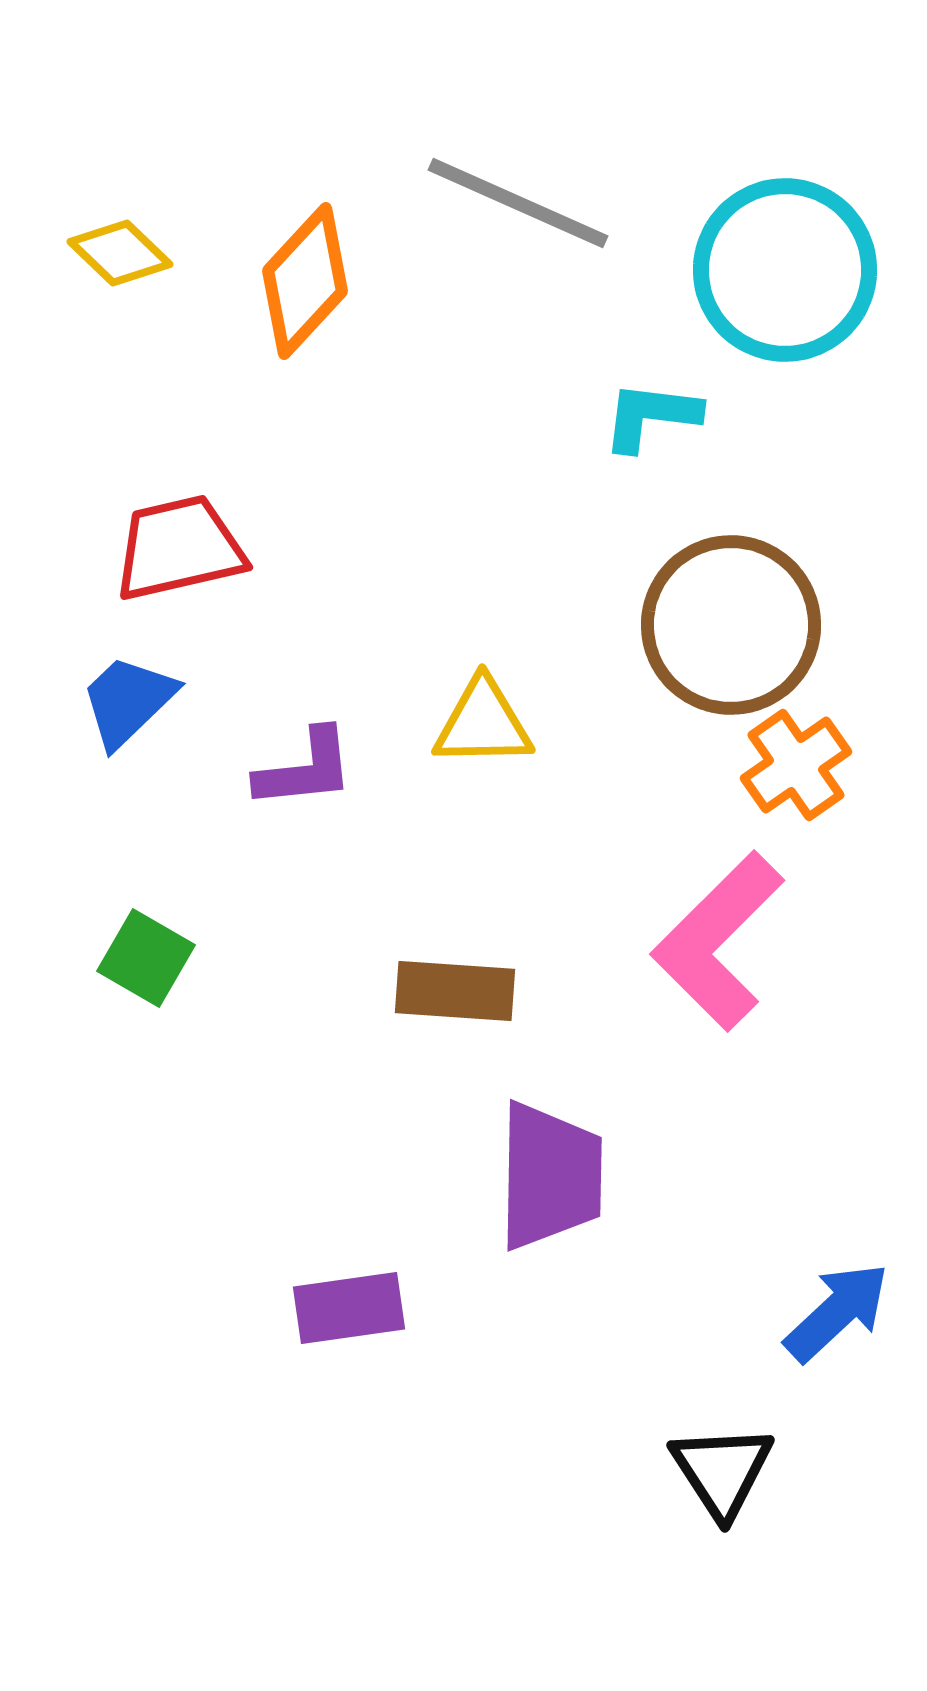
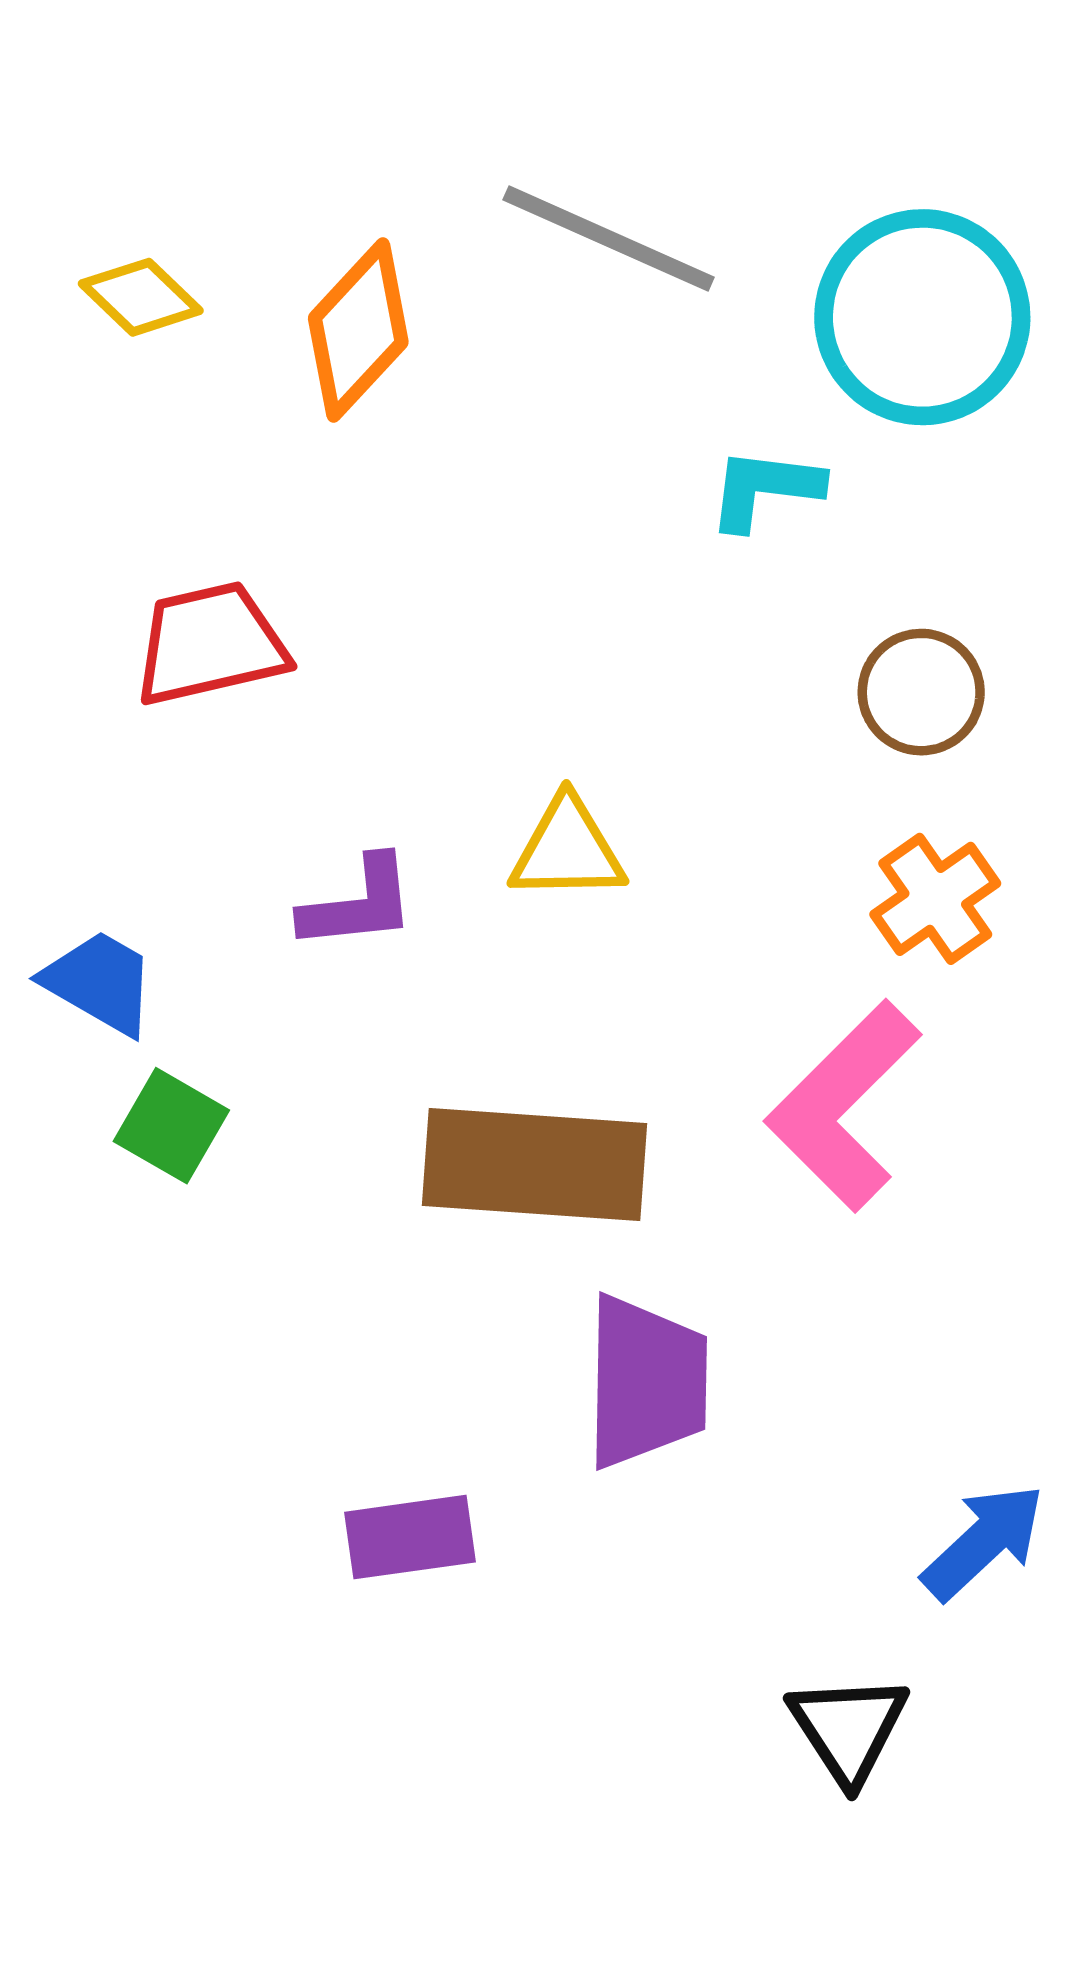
brown circle: (731, 625) -> (921, 692), moved, size x0.6
blue trapezoid: (128, 701) -> (100, 982), moved, turned 74
brown rectangle: (455, 991) -> (535, 1164), size x1.6

